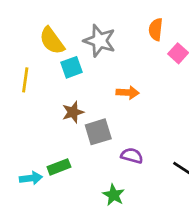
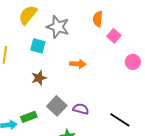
yellow semicircle: (52, 41) -> (28, 15), moved, turned 75
cyan square: (72, 67) -> (38, 46), turned 35
gray square: (98, 132) -> (57, 106), moved, turned -30

